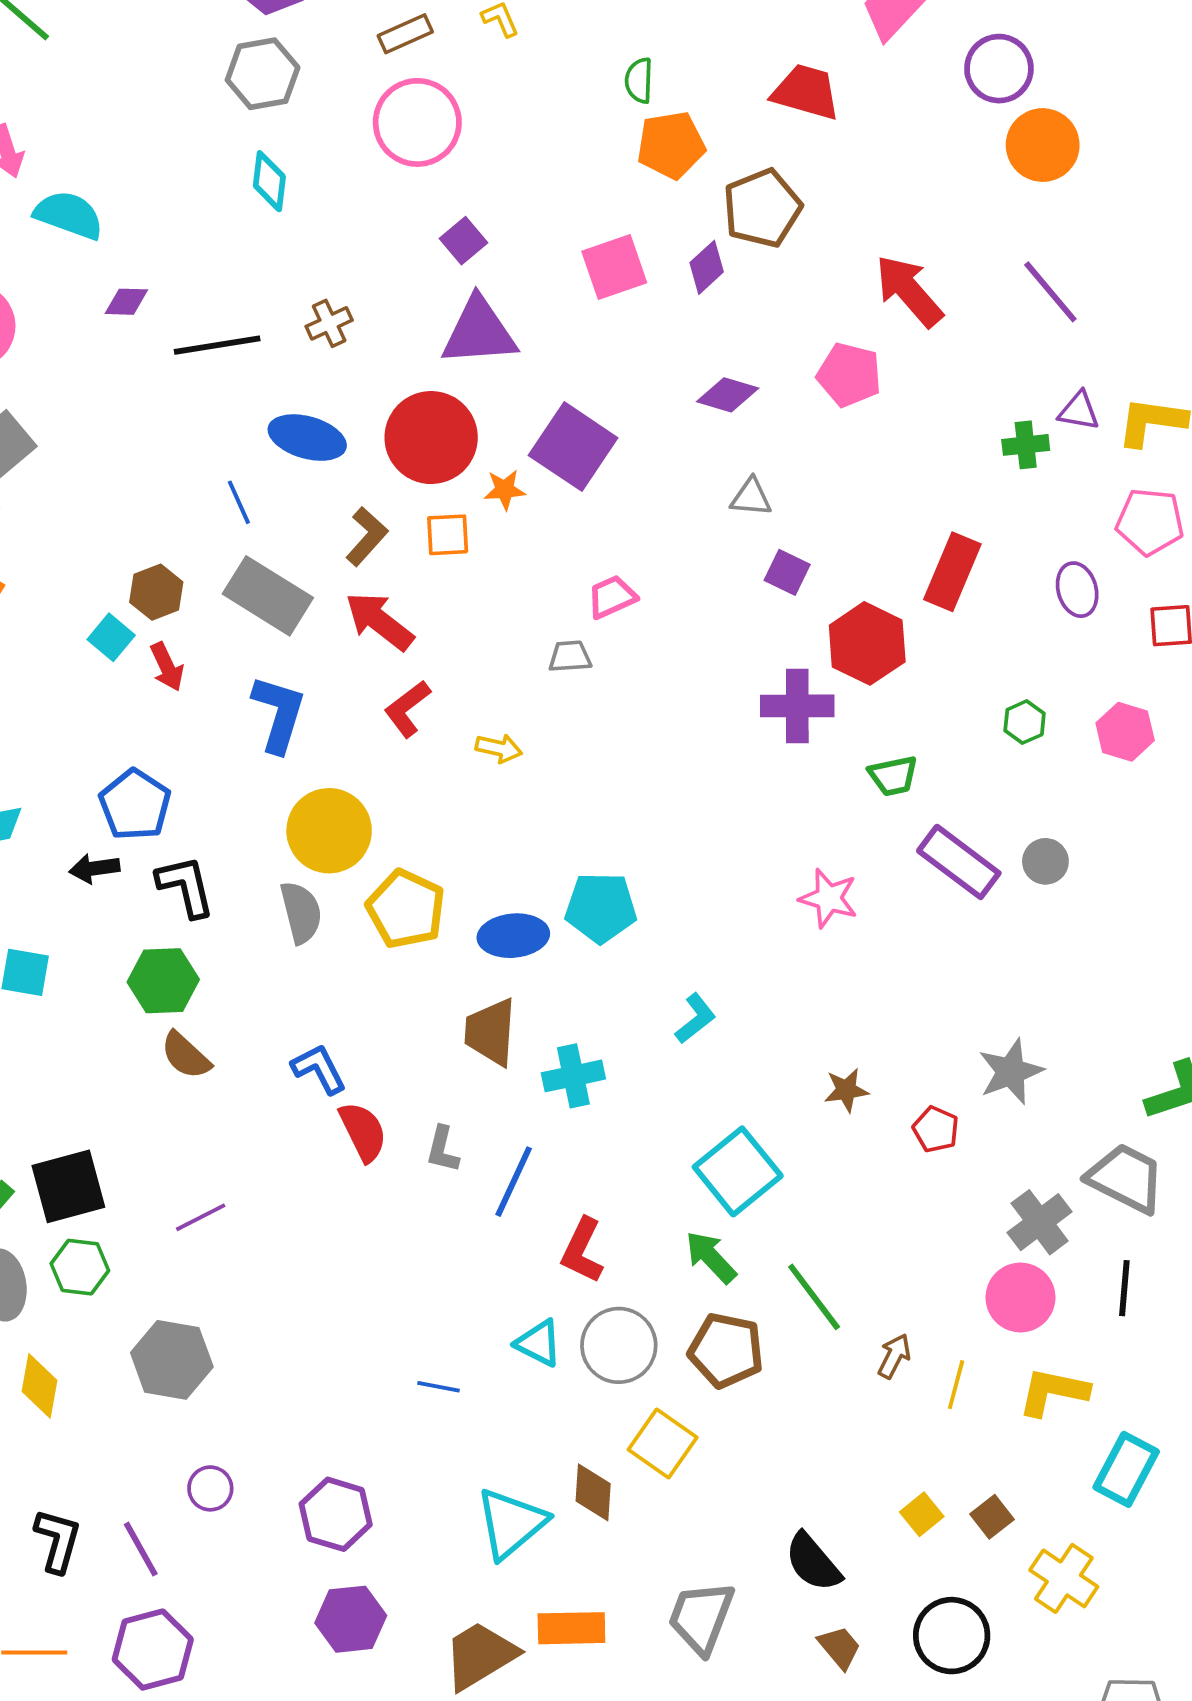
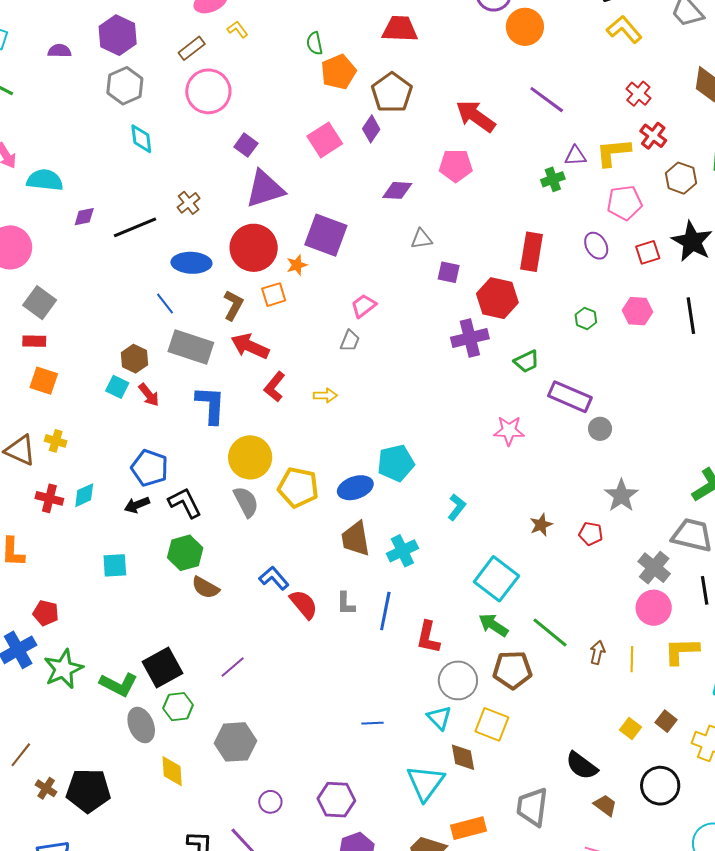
gray trapezoid: (570, 656) -> (350, 341), turned 130
gray circle: (1045, 861) -> (600, 429), moved
cyan triangle: (539, 1343) -> (439, 718), moved, turned 32

